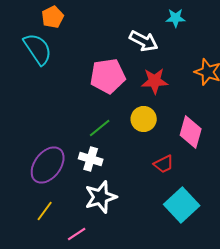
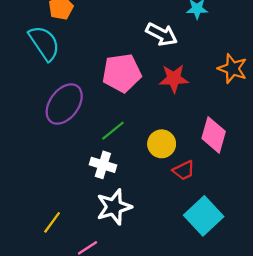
yellow circle: (144, 119) -> (162, 144), moved
purple ellipse: (48, 165) -> (64, 104), moved

